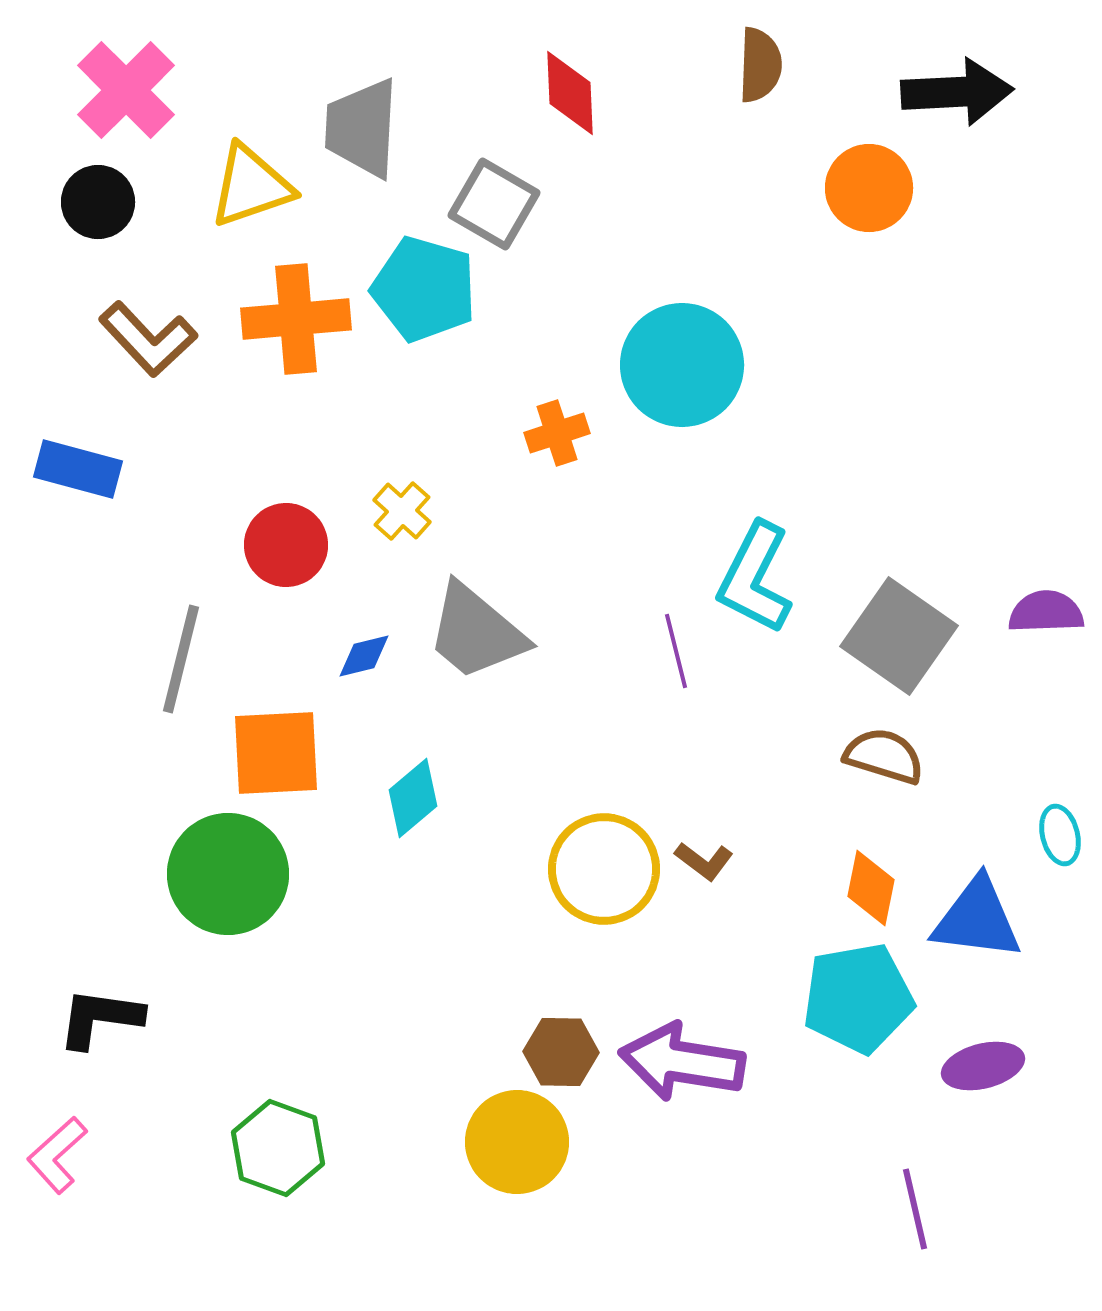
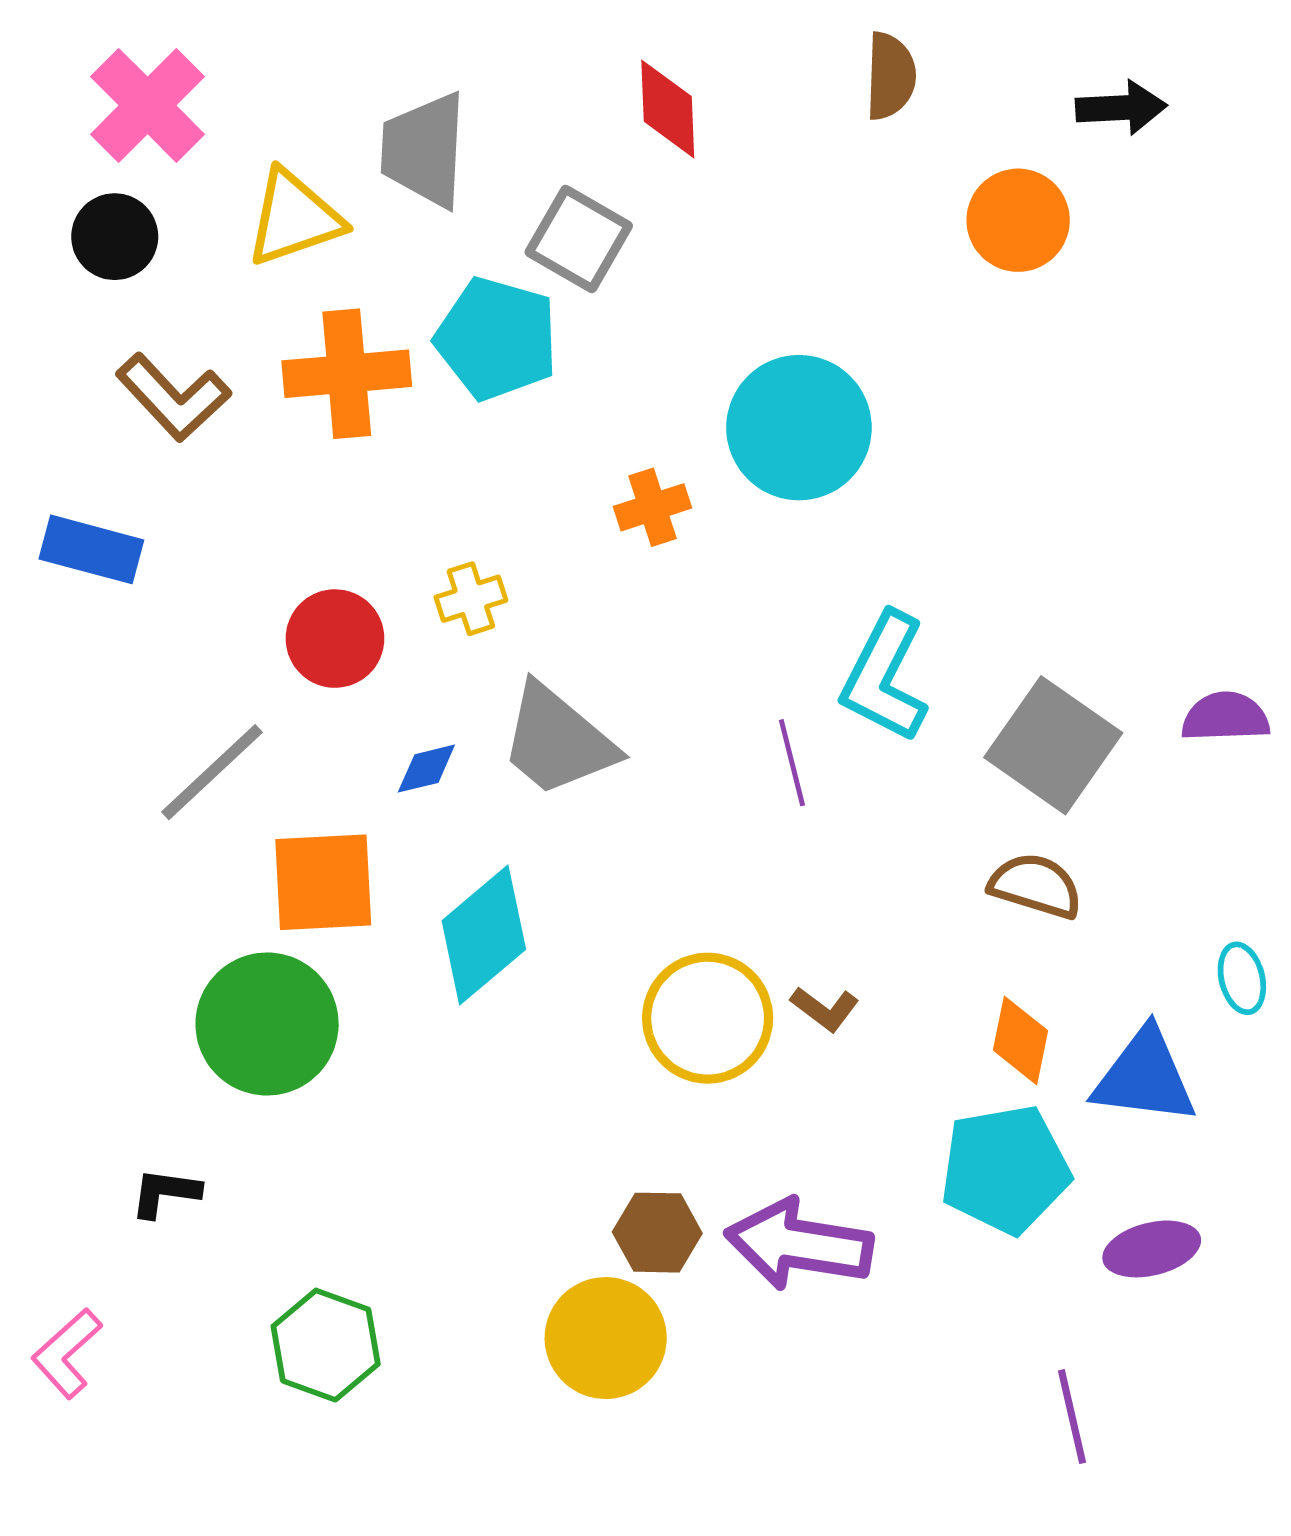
black arrow: (957, 92) -> (1121, 108), size x0.7
yellow cross: (402, 511) -> (471, 599), turned 30
gray line: (181, 659) -> (212, 772), turned 33
cyan diamond: (413, 798) -> (484, 935), size x1.5
black L-shape: (100, 1018) -> (165, 1193), moved, size x0.7

